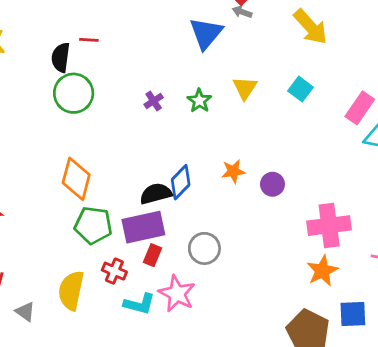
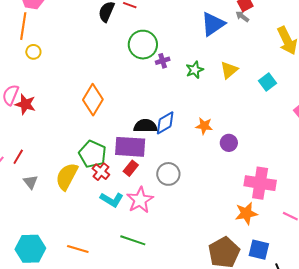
green circle: (74, 93) -> (143, 45), moved
green pentagon: (93, 225) -> (93, 154), moved

